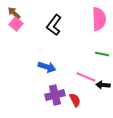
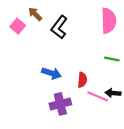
brown arrow: (14, 13) -> (35, 14), moved
pink line: (86, 77) -> (98, 96), moved
red semicircle: (75, 100) -> (82, 80), moved, turned 32

